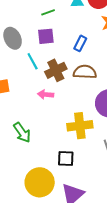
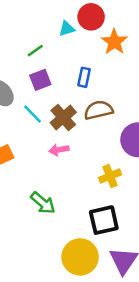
yellow cross: (80, 126) -> (110, 176), size x0.7
black square: (66, 159) -> (104, 220), size x1.4

